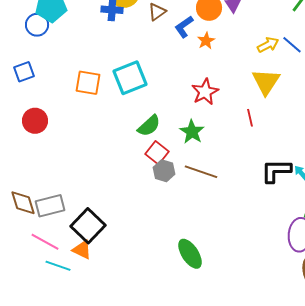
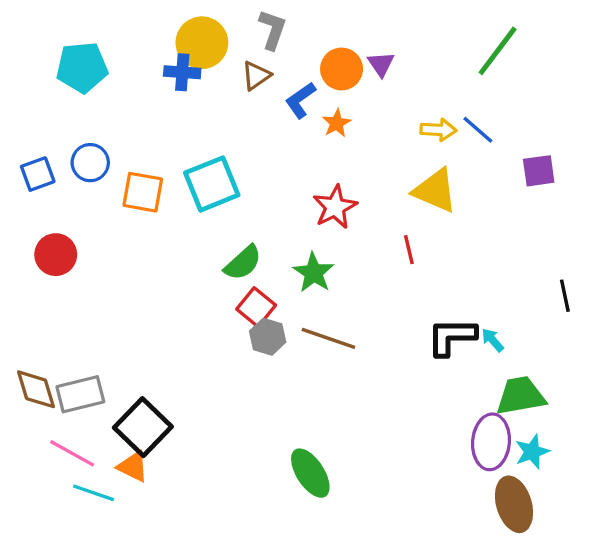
blue circle: (37, 25) -> (90, 163), moved
yellow arrow: (268, 45) -> (438, 130), turned 30
yellow triangle: (266, 82) -> (435, 191), turned -40

